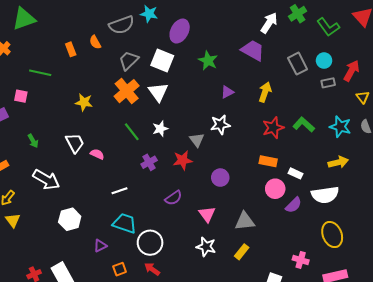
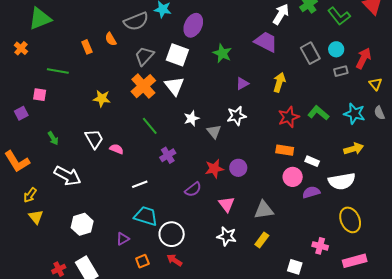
white star: (160, 129) -> (192, 118), moved
red star: (183, 160) -> (214, 169), moved
purple semicircle: (293, 205) -> (311, 192), turned -150
white hexagon: (70, 219) -> (82, 224), moved

